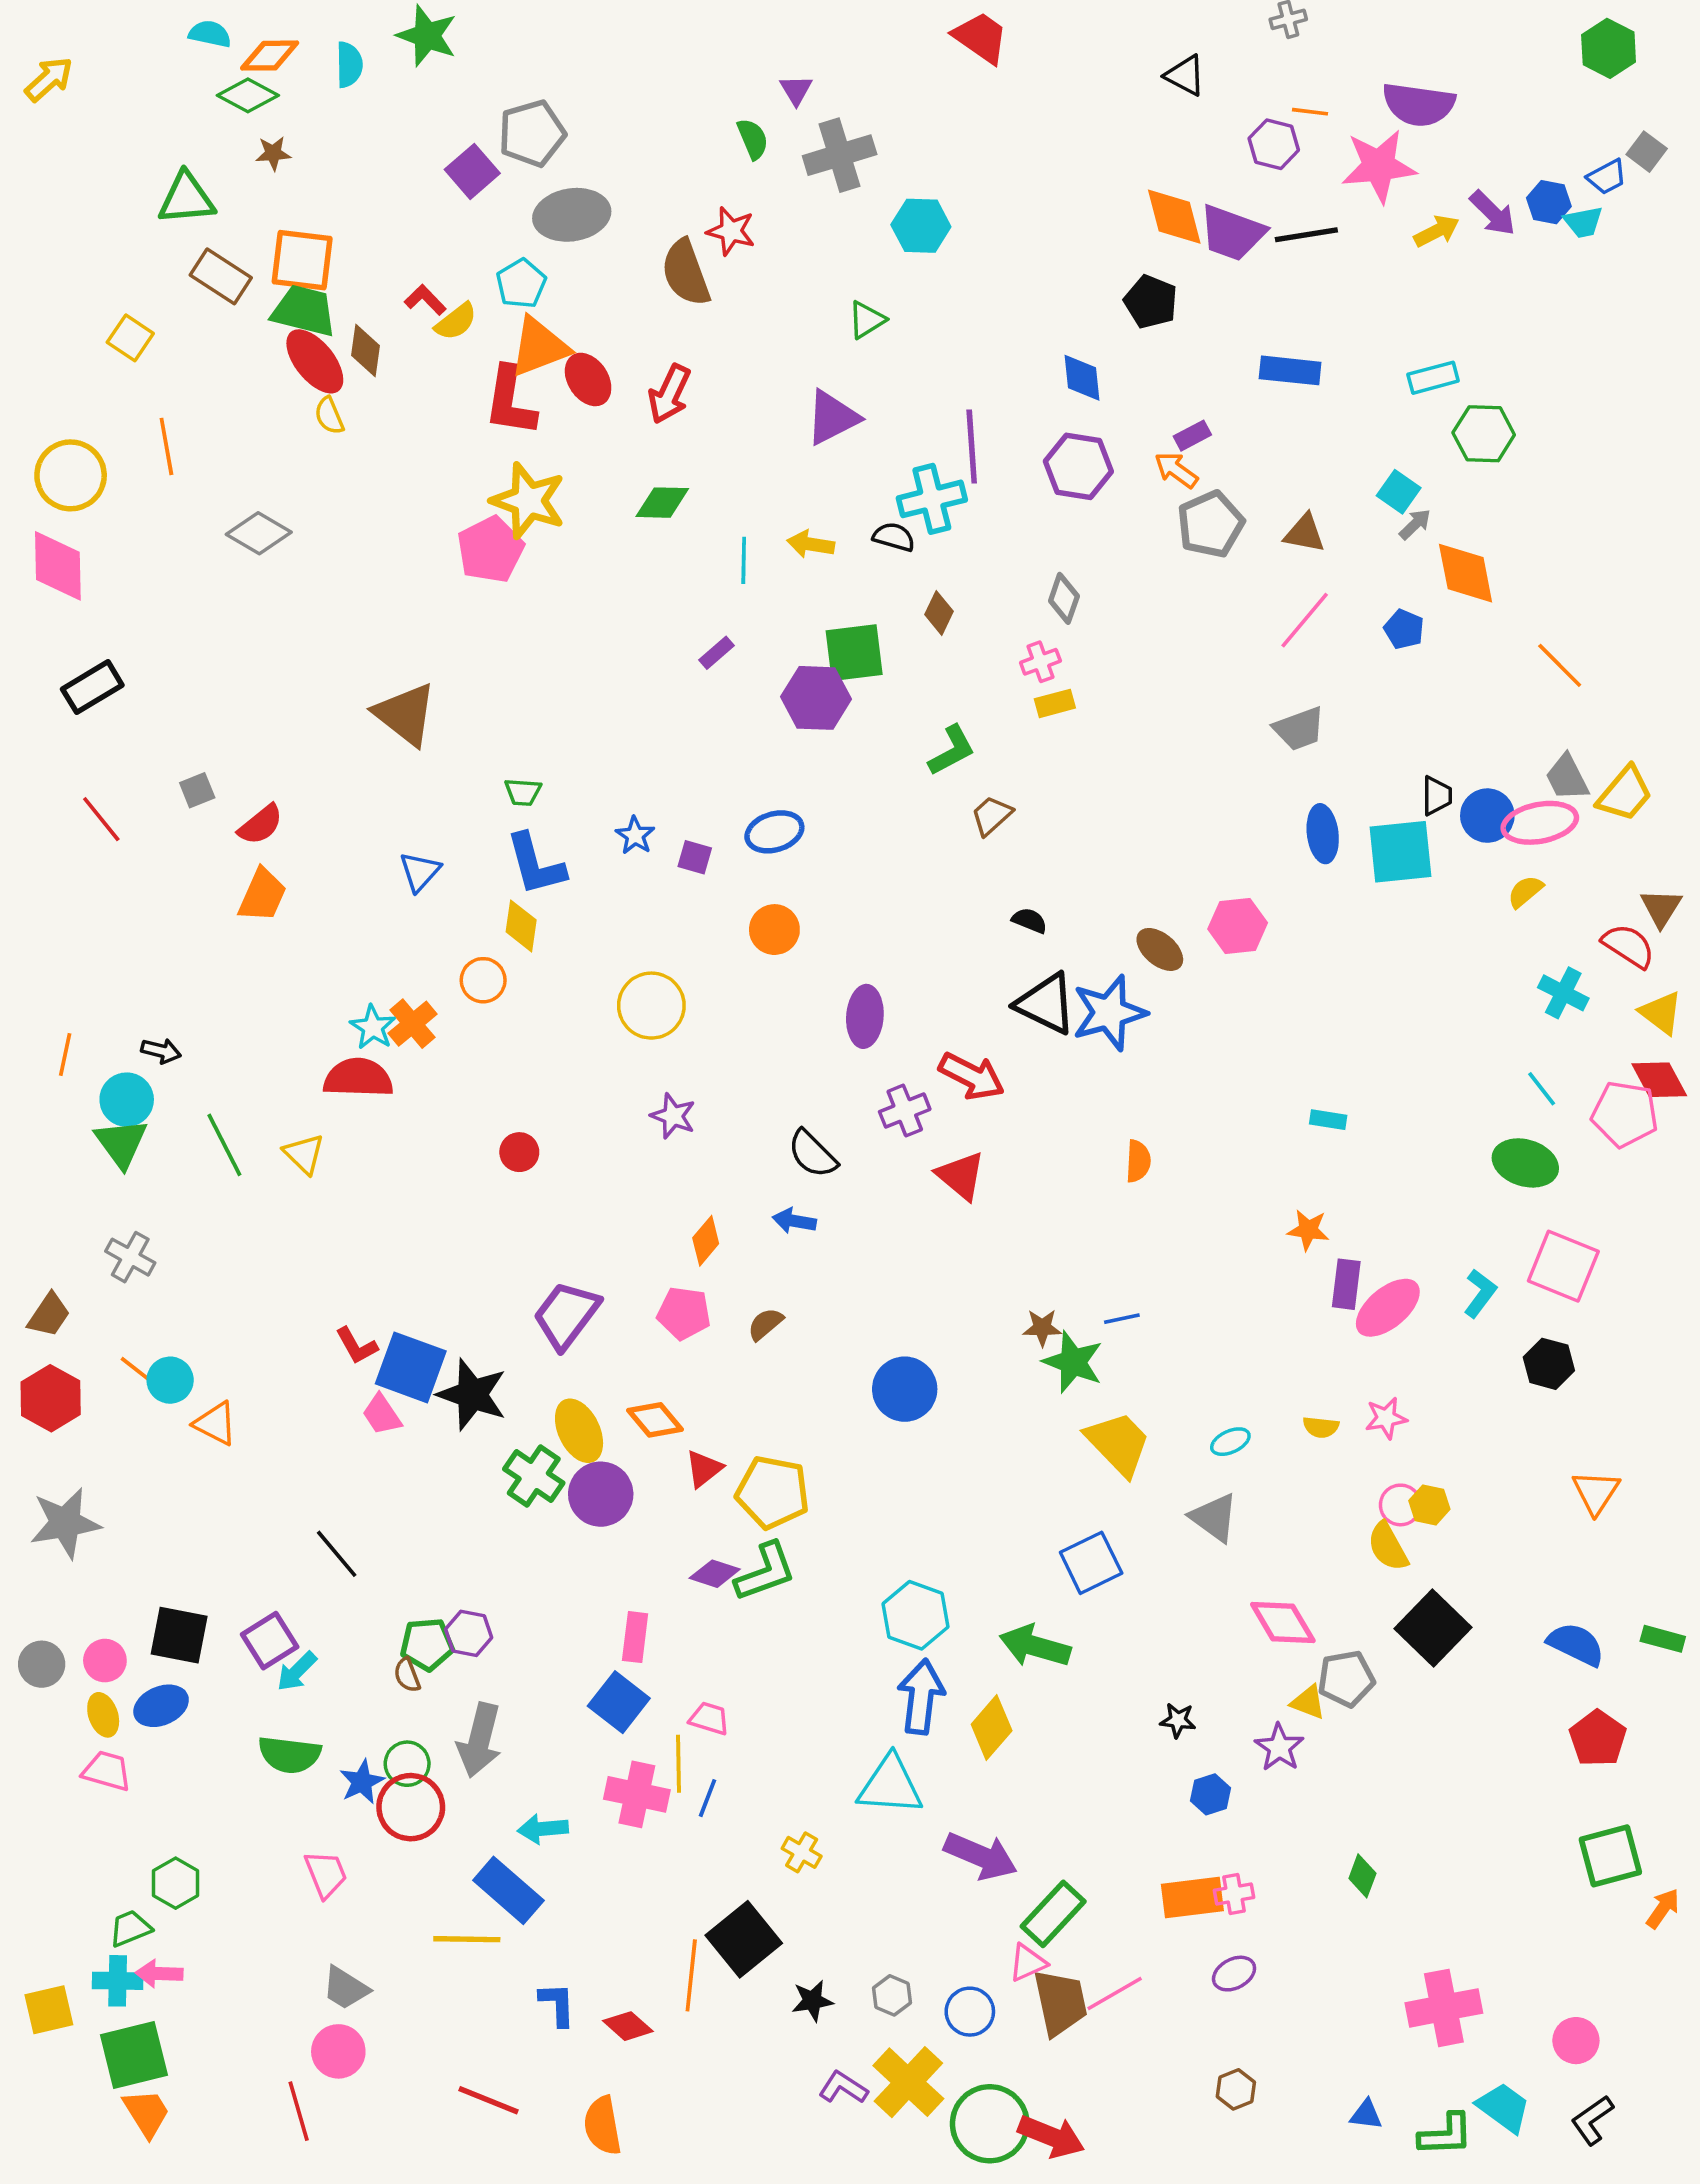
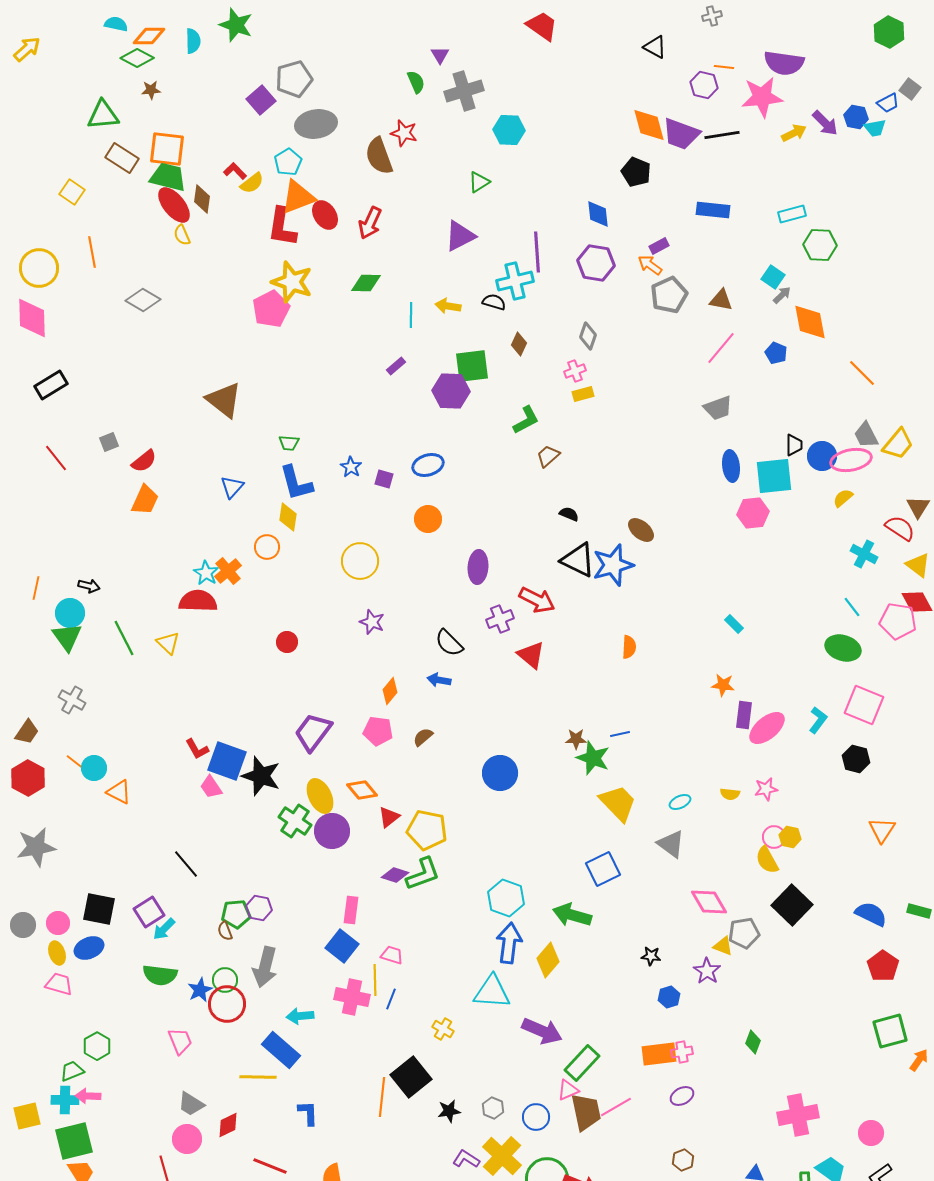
pink hexagon: (1238, 926) -> (753, 513), moved
cyan rectangle: (1328, 1120) -> (734, 624), turned 36
red diamond: (628, 2026) -> (228, 1125), moved, turned -68

